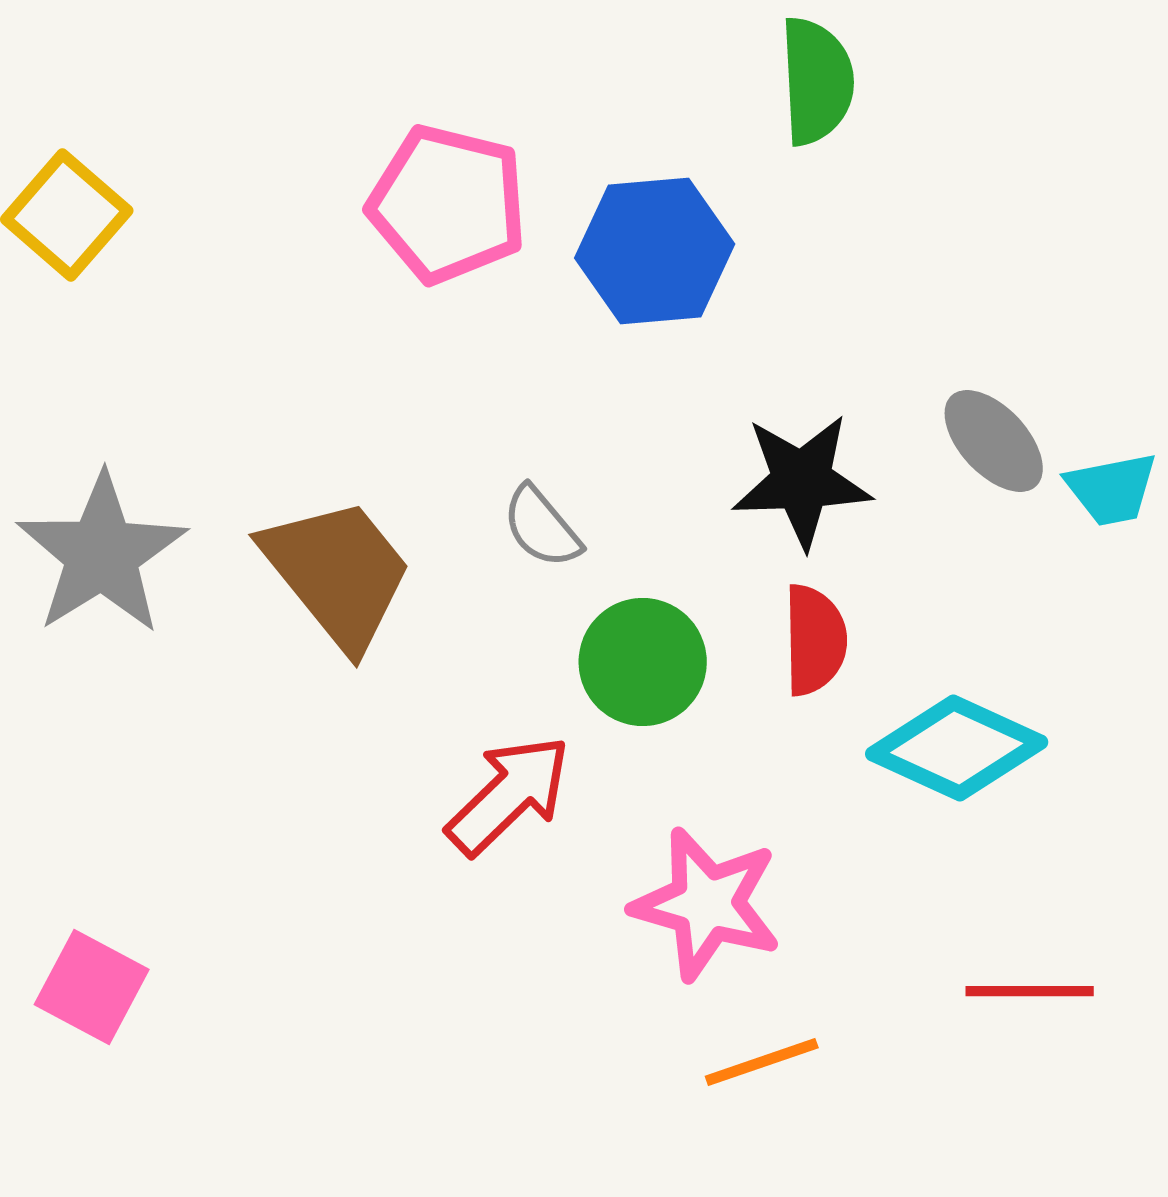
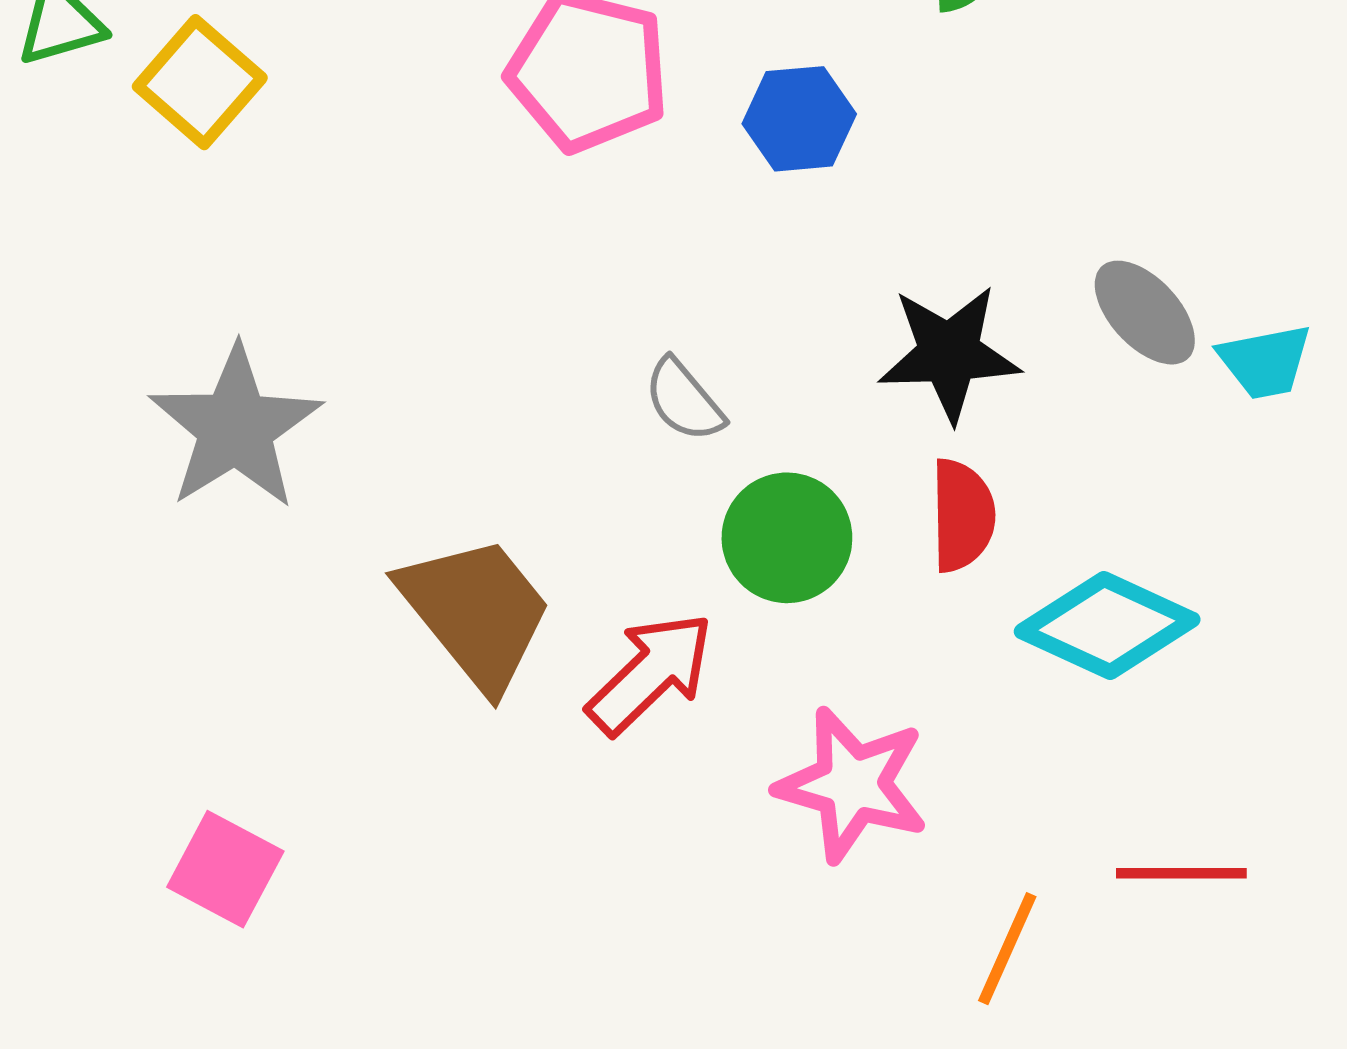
blue hexagon: (655, 251) -> (799, 119), size x0.7
brown trapezoid: (338, 573) -> (476, 612), moved
orange line: (762, 1062) -> (1007, 949), moved, turned -47

